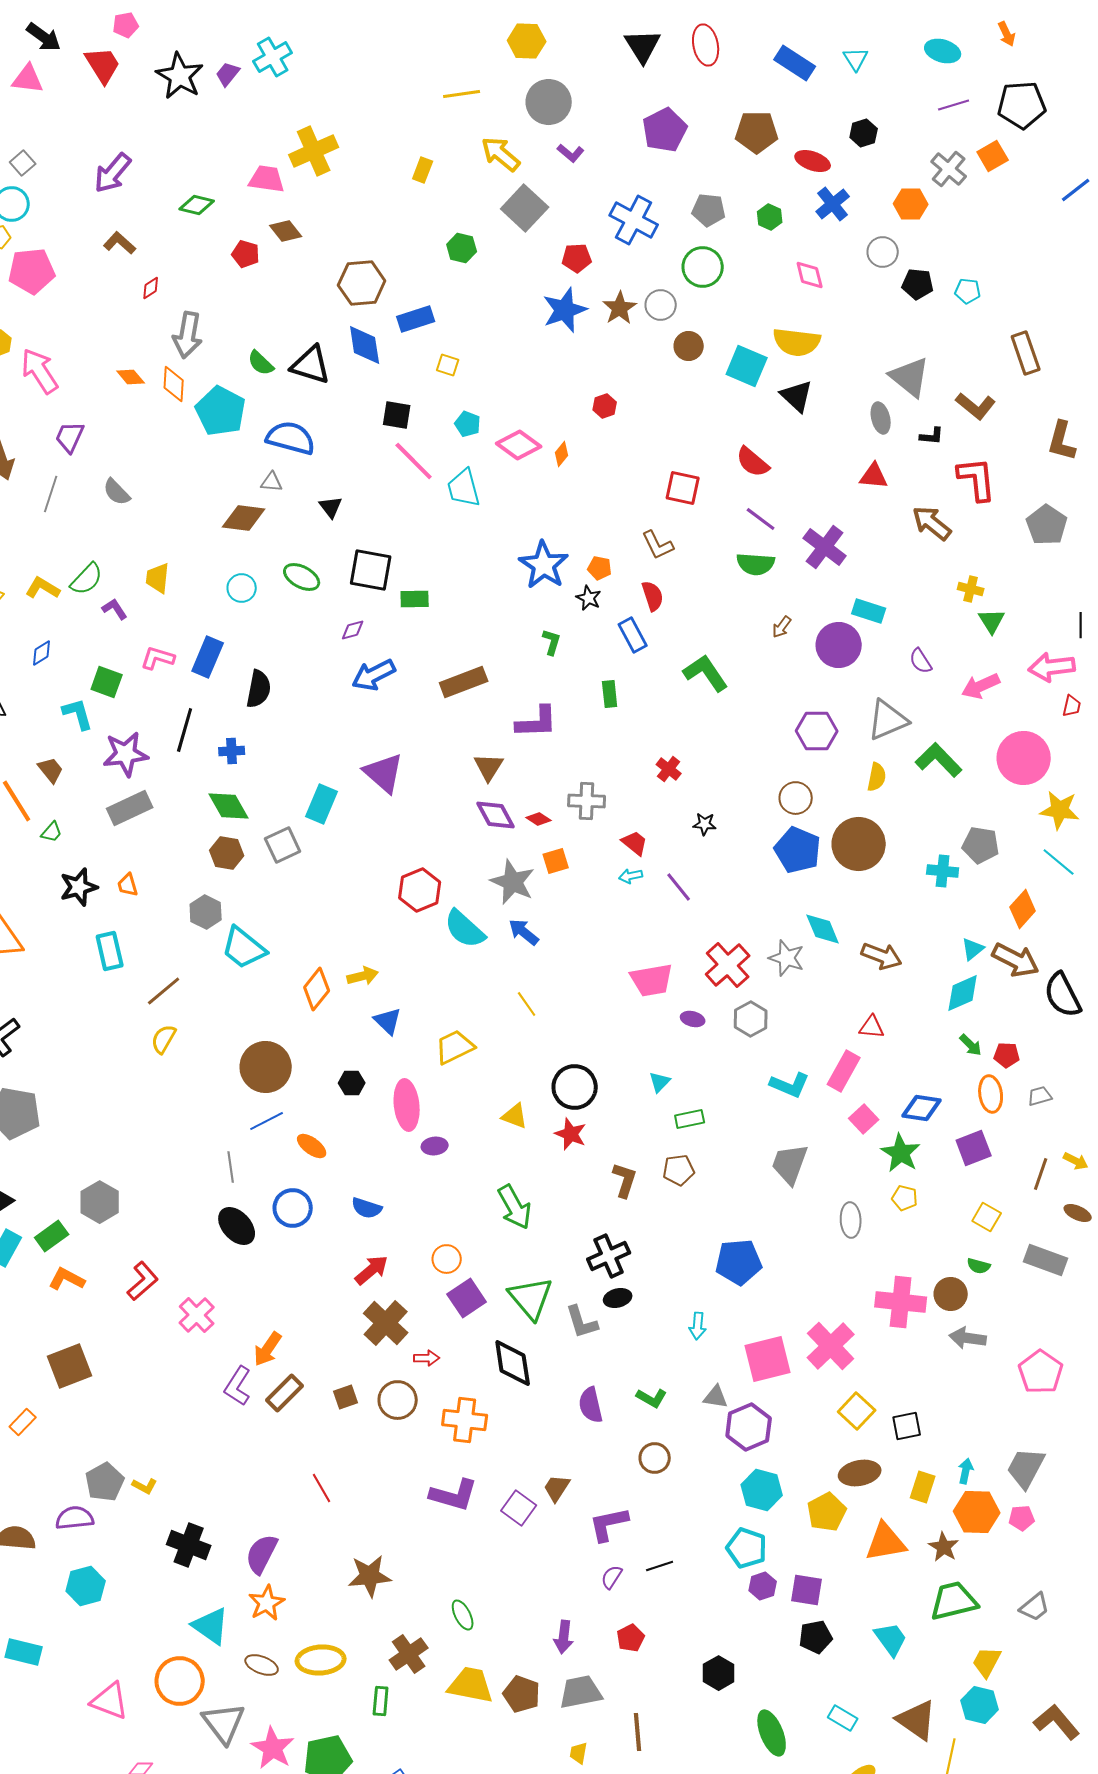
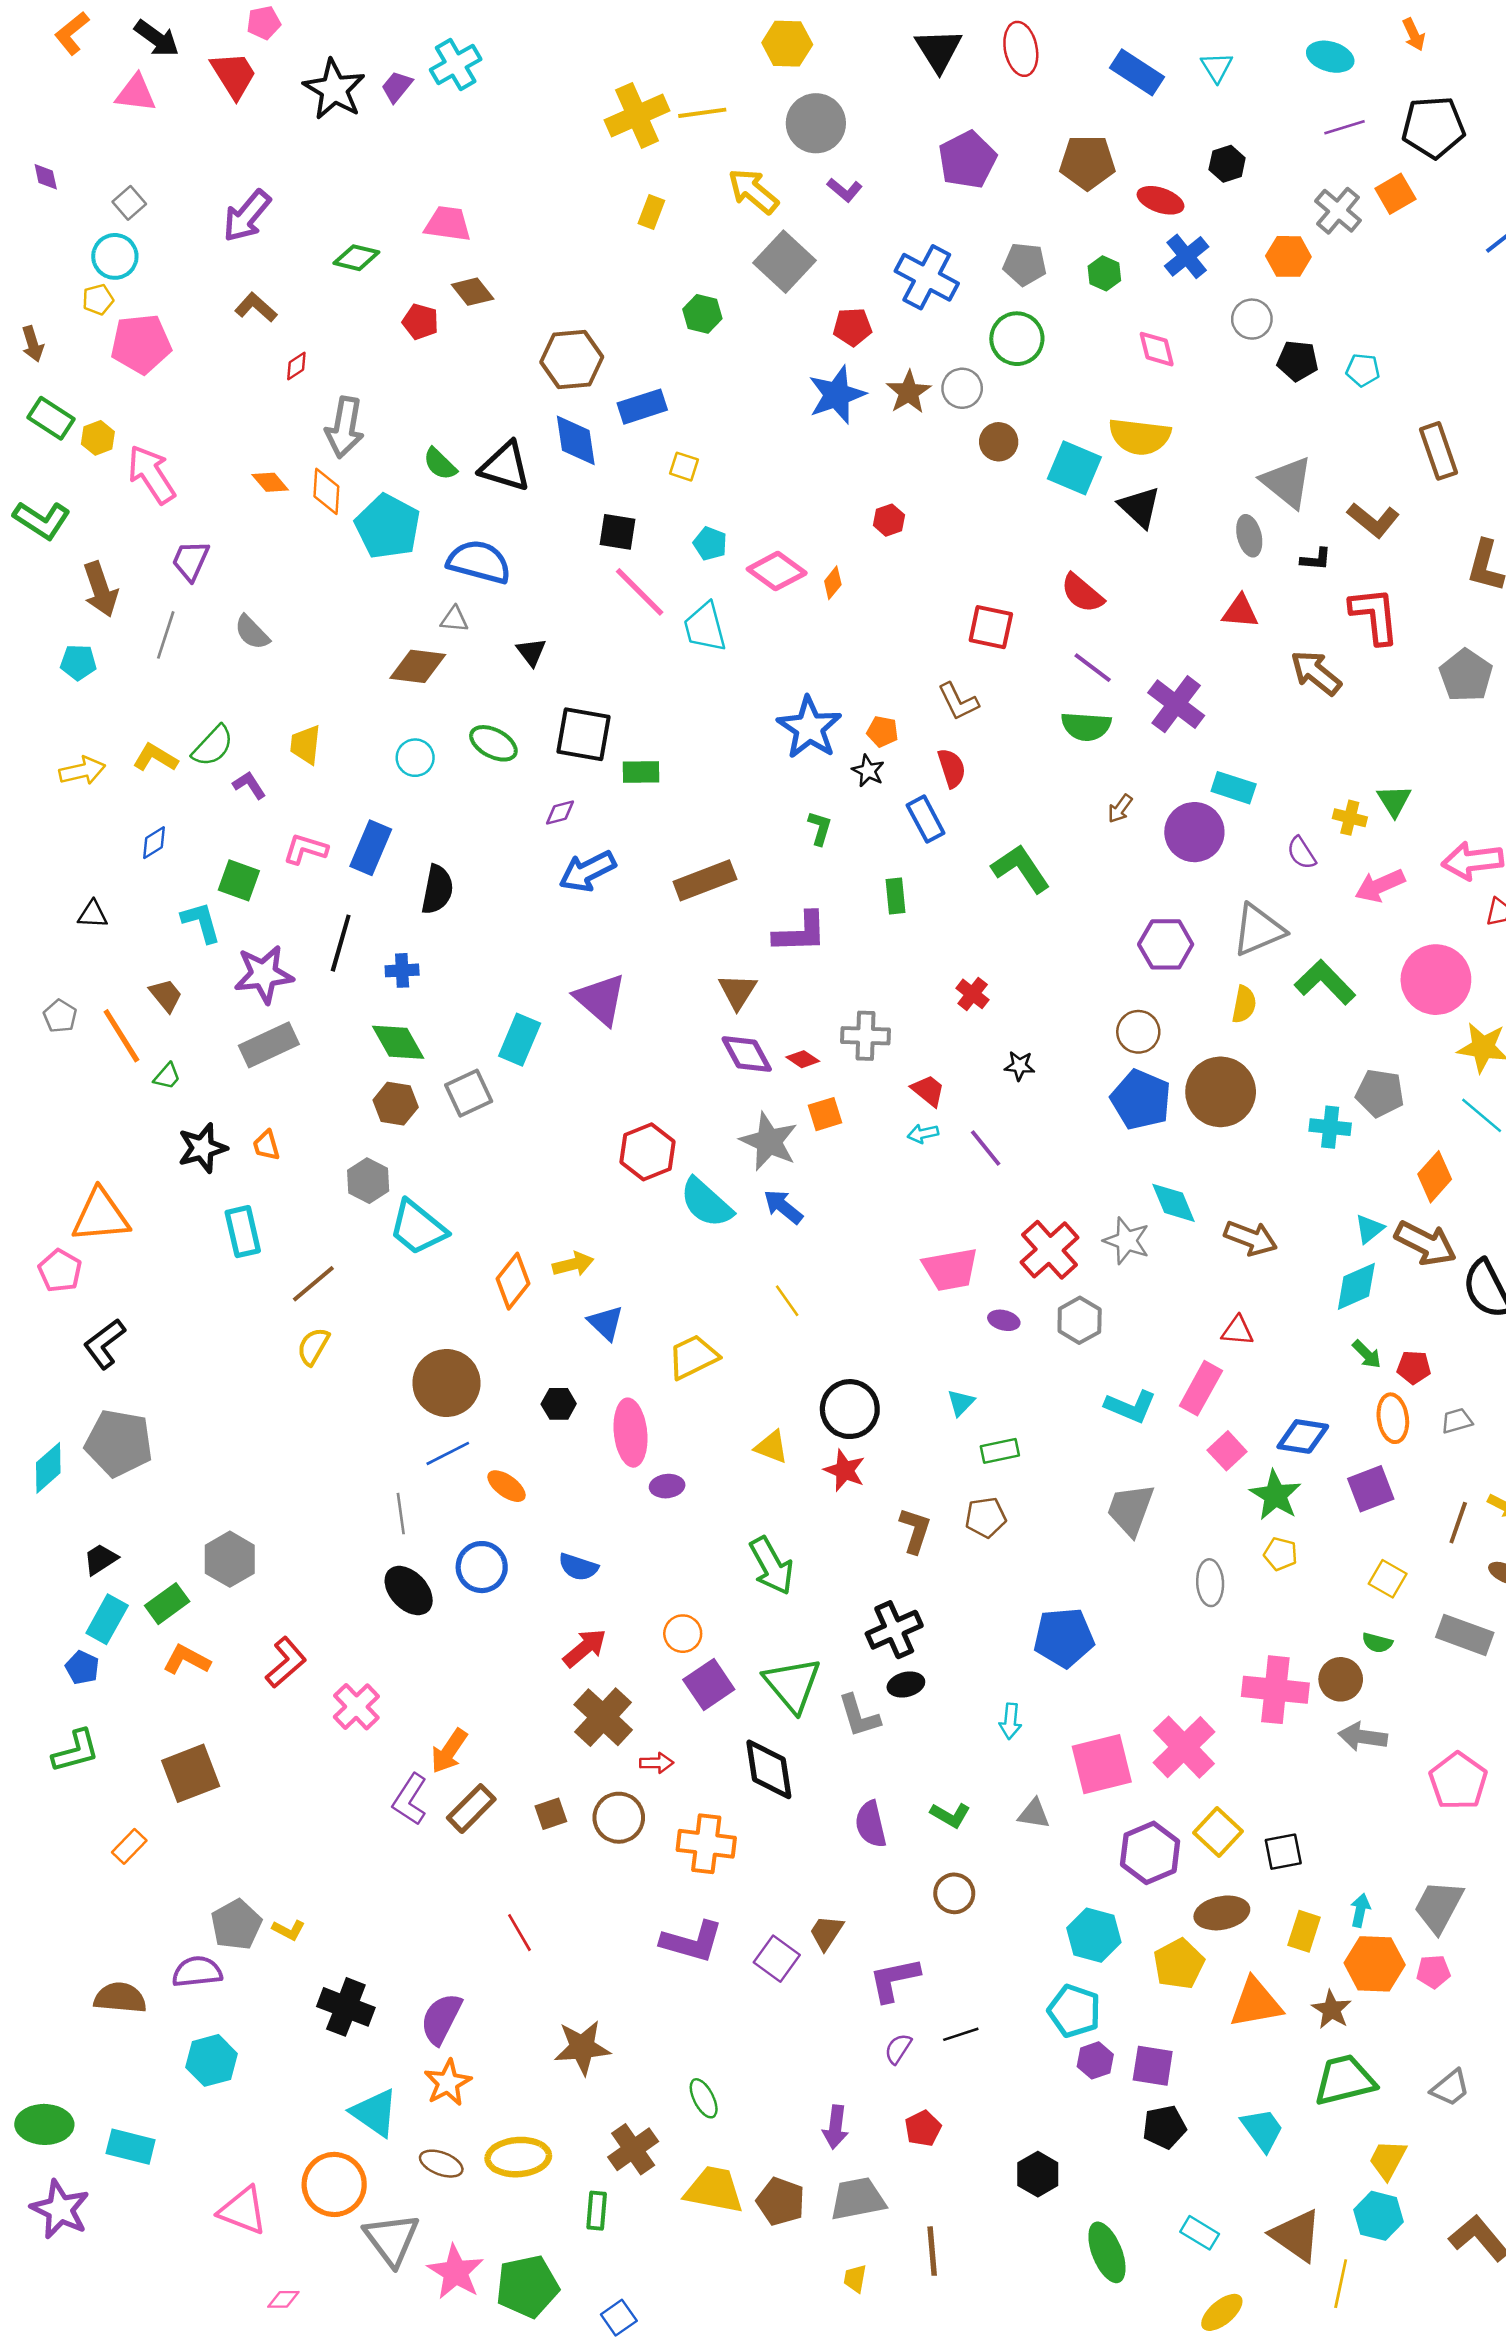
yellow cross: (314, 151) -> (637, 115), moved
yellow cross: (971, 589) -> (1350, 818), moved
purple hexagon: (749, 1427) -> (1150, 1853), moved

